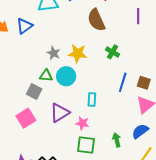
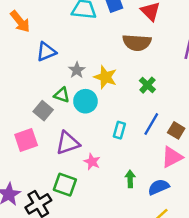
brown semicircle: (96, 20) -> (137, 42), turned -75
blue triangle: (25, 26) -> (46, 52), moved
cyan rectangle: (92, 100) -> (119, 130), moved
green arrow: (117, 140) -> (130, 179), moved
green square: (86, 145) -> (65, 185), moved

